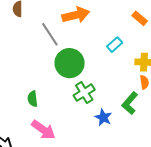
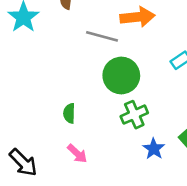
gray line: (50, 34) -> (102, 36), turned -50
pink arrow: (43, 130) -> (77, 154), size x0.7

